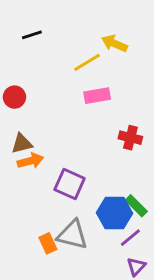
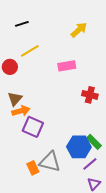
yellow arrow: (114, 43) -> (79, 30), turned 114
yellow line: (87, 62) -> (30, 51), moved
brown triangle: (22, 143) -> (15, 99), turned -35
purple square: (70, 184) -> (33, 127), moved

